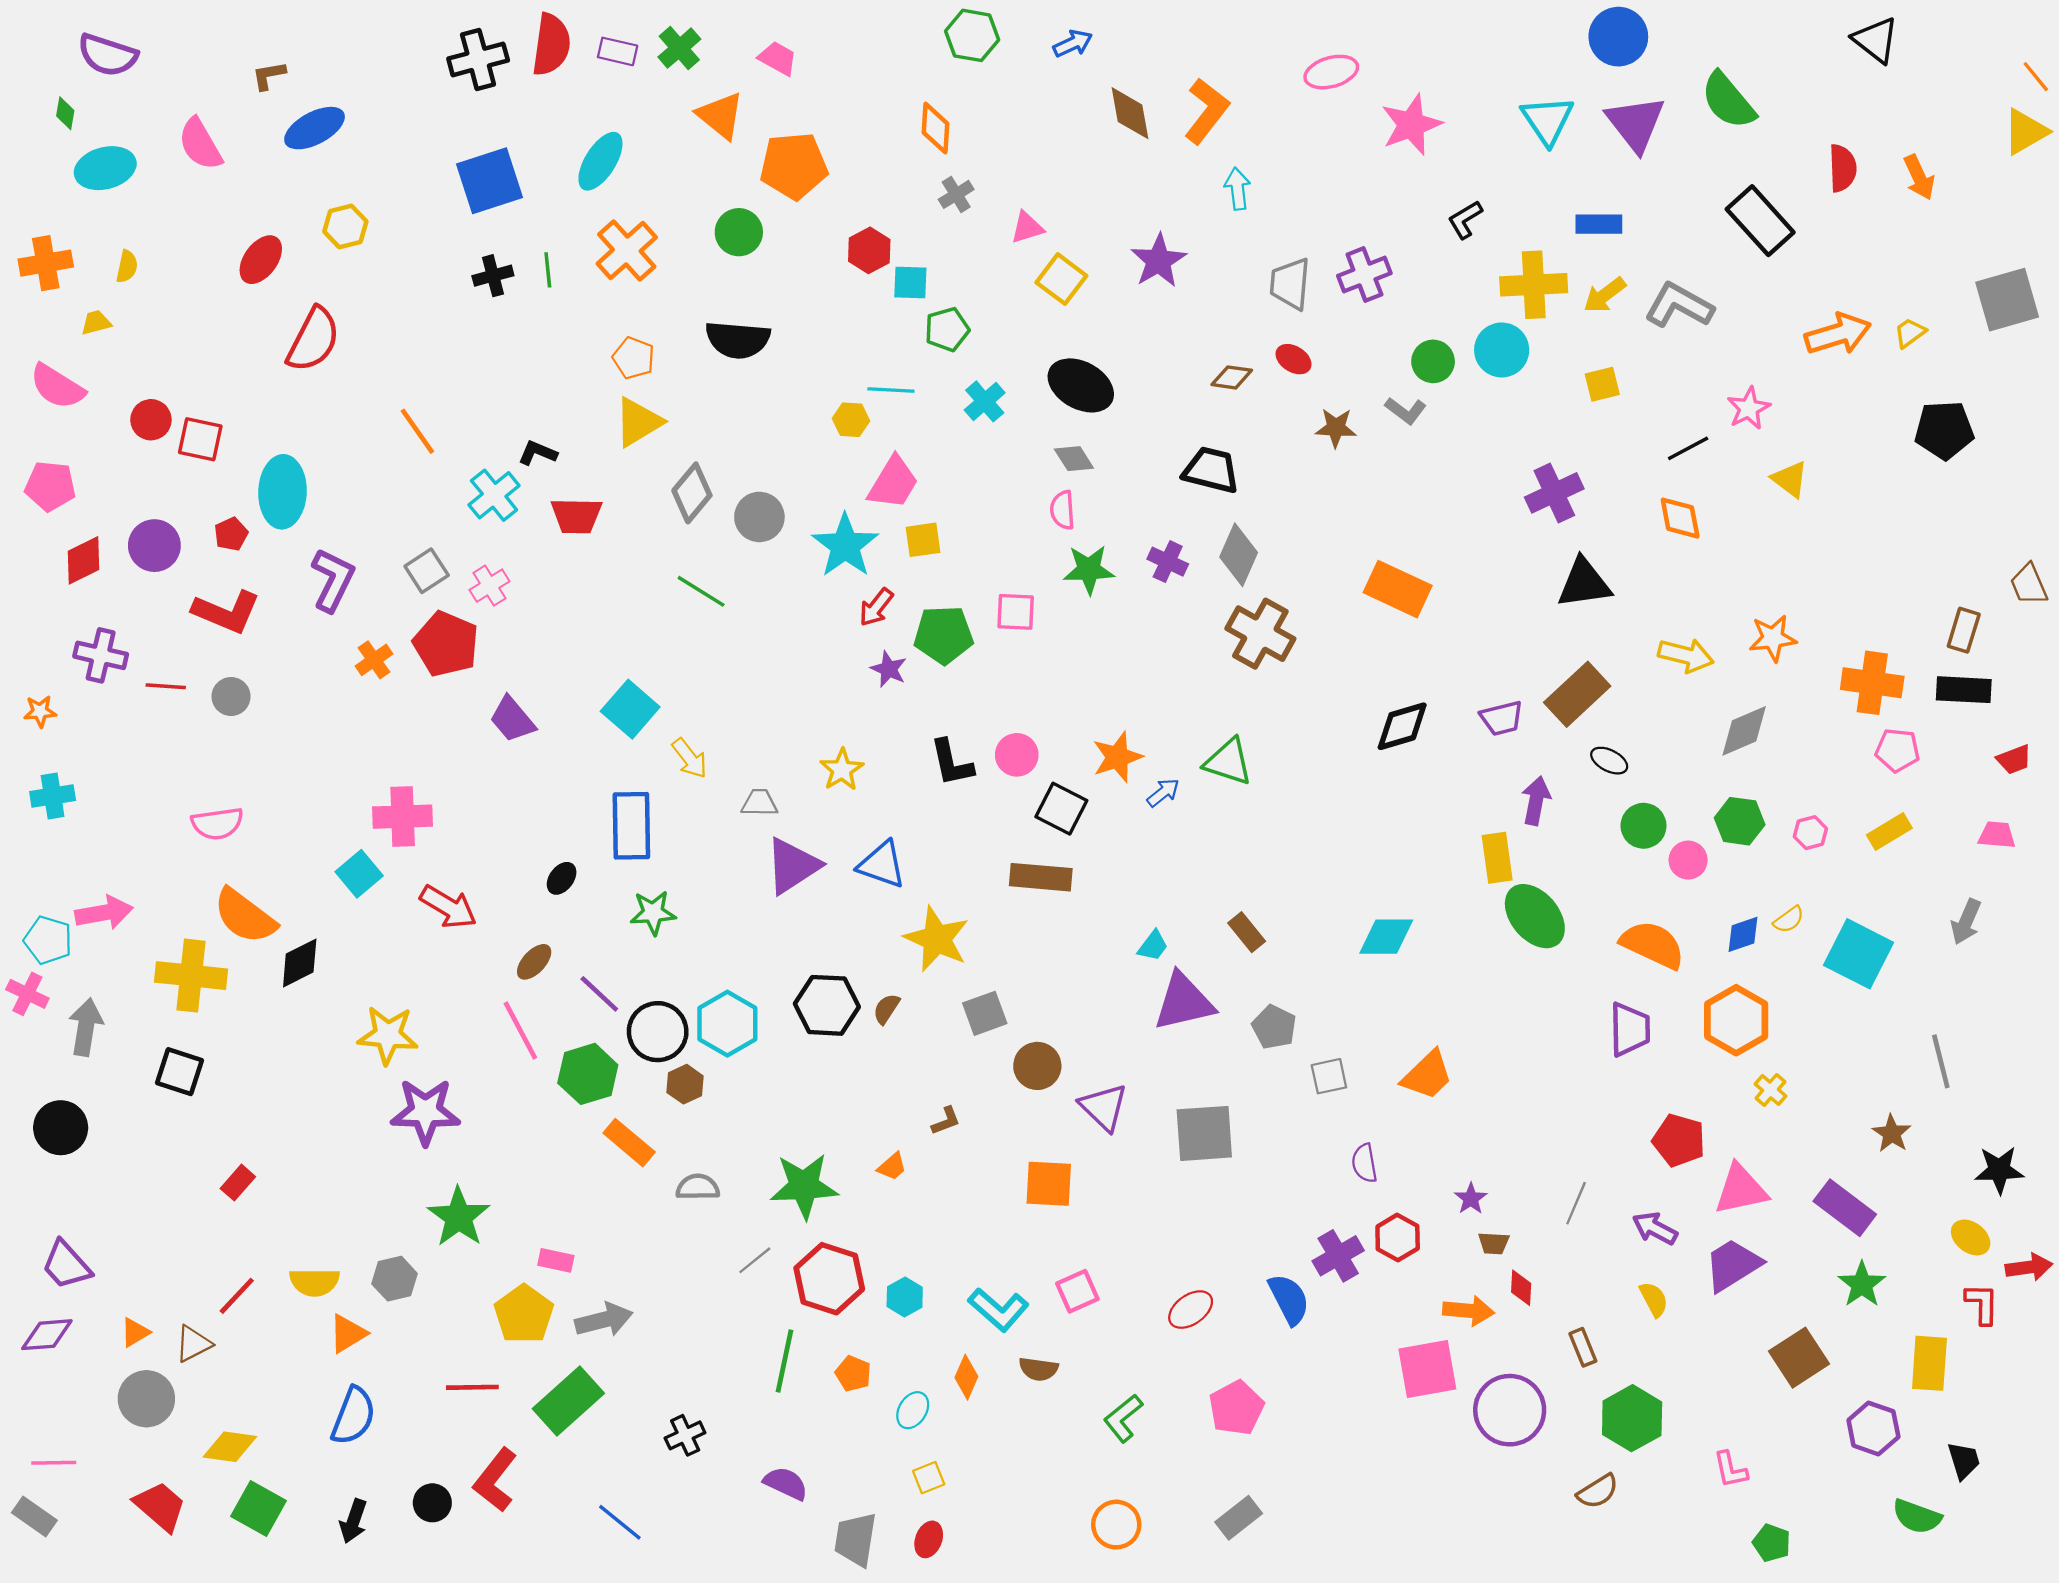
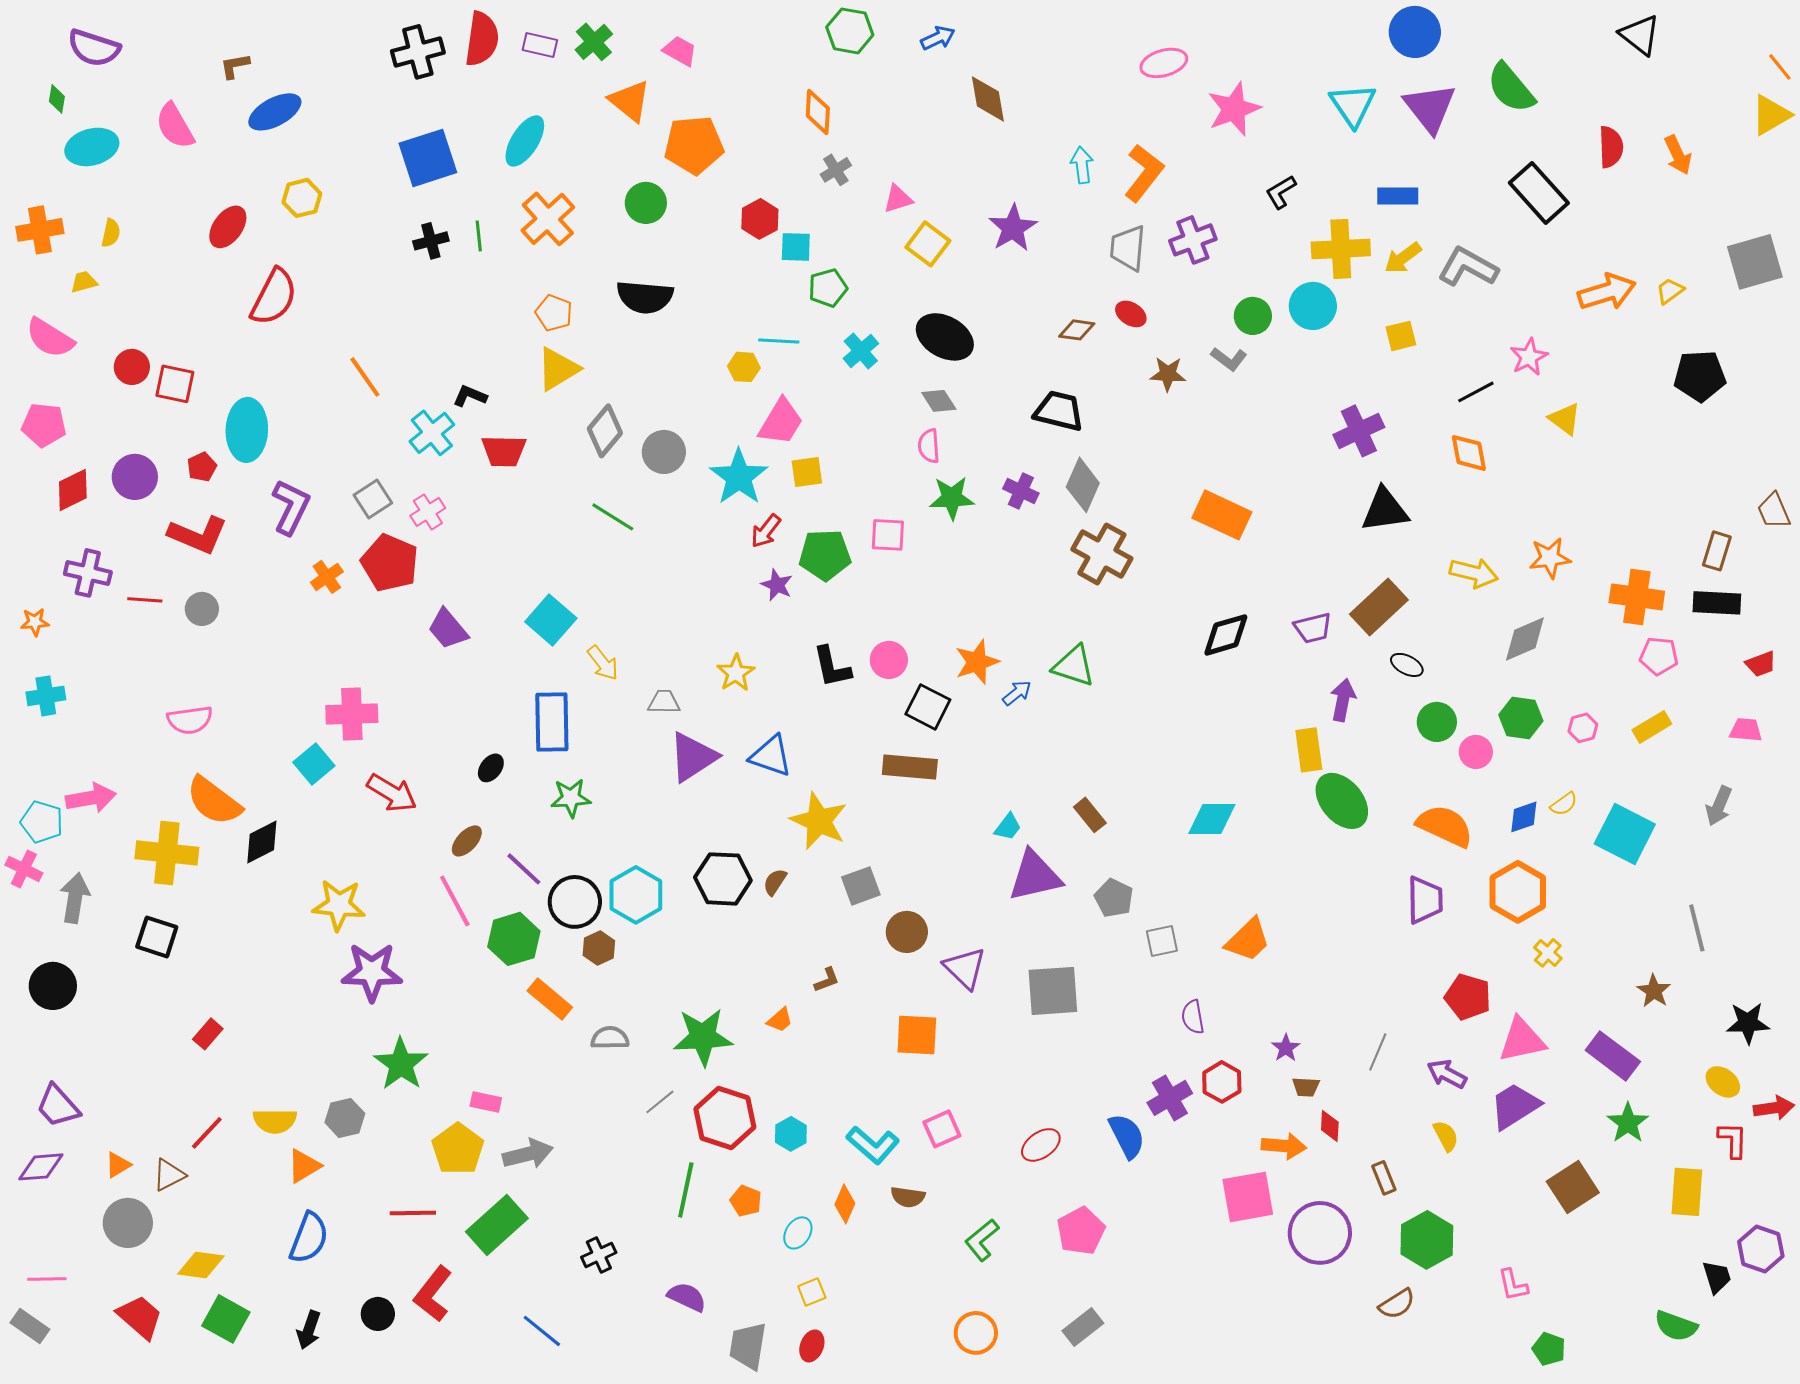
orange L-shape: (1207, 111) -> (1144, 173), moved
purple hexagon: (1873, 1428) -> (1761, 1249), moved

